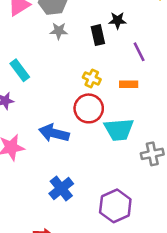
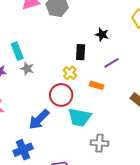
gray star: (59, 31) -> (27, 69), moved
black rectangle: (98, 35) -> (81, 52), moved
purple line: (139, 52) -> (111, 63), turned 70
blue arrow: (54, 133) -> (39, 119), moved, turned -75

